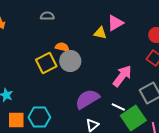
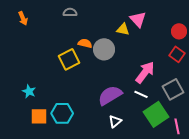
pink triangle: (115, 23) -> (138, 19), turned -42
gray circle: (70, 61) -> (104, 49), moved
white line: (118, 107) -> (141, 94), moved

